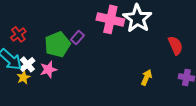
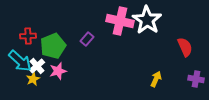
red cross: (18, 34) -> (28, 36), turned 35
green pentagon: (57, 44) -> (53, 46), moved

